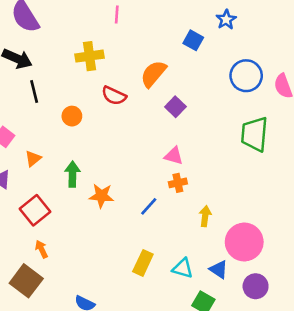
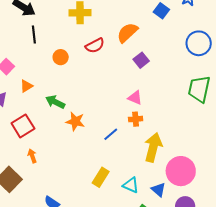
red semicircle: (114, 96) -> (95, 46), turned -60
green arrow: (72, 174) -> (55, 102), turned -72
yellow arrow: (205, 216) -> (153, 147), size x1.8
orange arrow: (41, 249) -> (32, 156), moved

